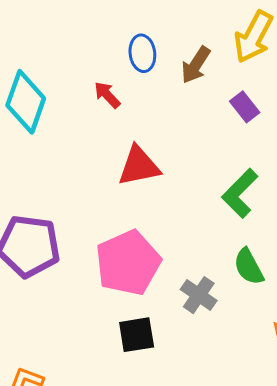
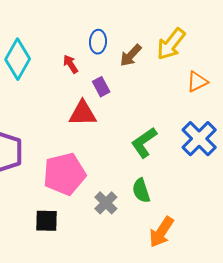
purple rectangle: (245, 107) -> (101, 87), moved
black square: (137, 335) -> (47, 221), moved

